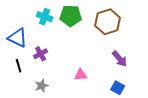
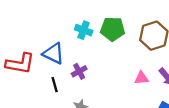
pink triangle: (81, 75) -> (142, 78), moved

